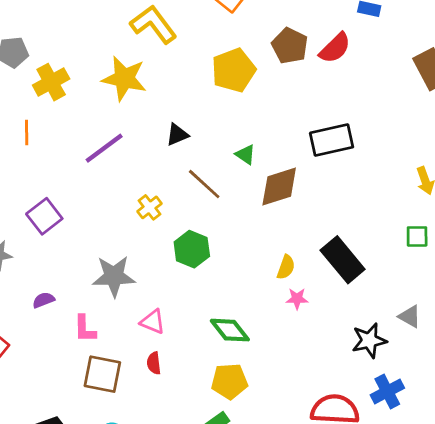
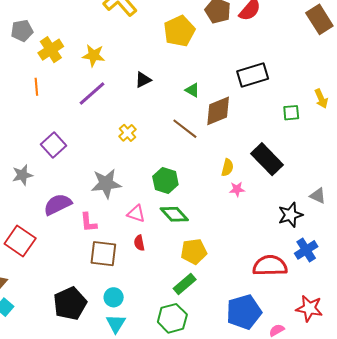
yellow star: (124, 78) -> (94, 55), moved, size x0.7
brown line: (204, 184) -> (185, 129), moved
green square: (417, 236) -> (291, 113), moved
green hexagon: (192, 249) -> (165, 180), moved
purple semicircle: (43, 300) -> (58, 204), size x1.8
green diamond: (230, 330) -> (174, 214), moved

